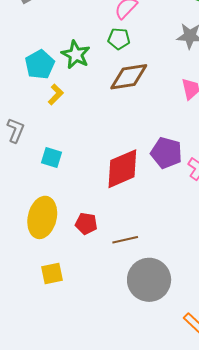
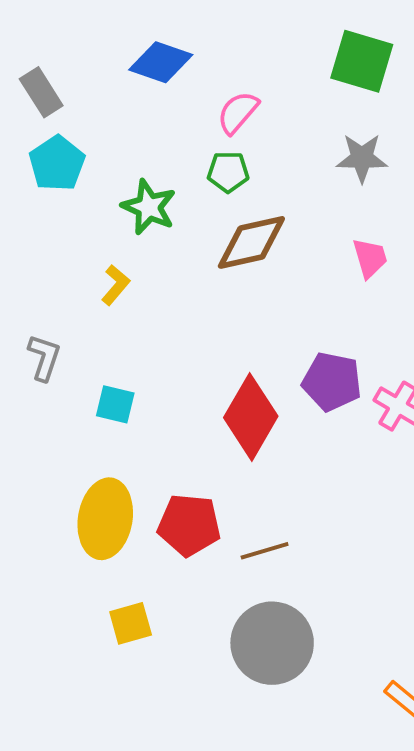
cyan pentagon: (40, 64) -> (57, 163), moved
red diamond: (122, 169) -> (251, 417), turned -33
red pentagon: (86, 224) -> (189, 525), size x1.5
gray circle: (149, 280) -> (272, 643), moved

